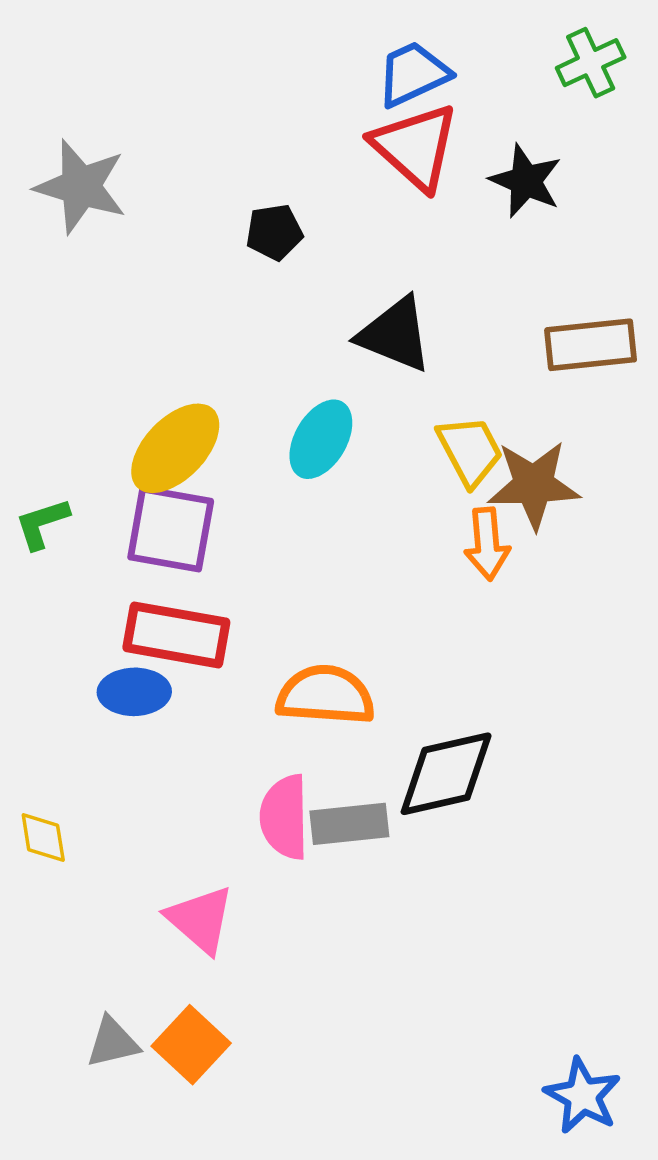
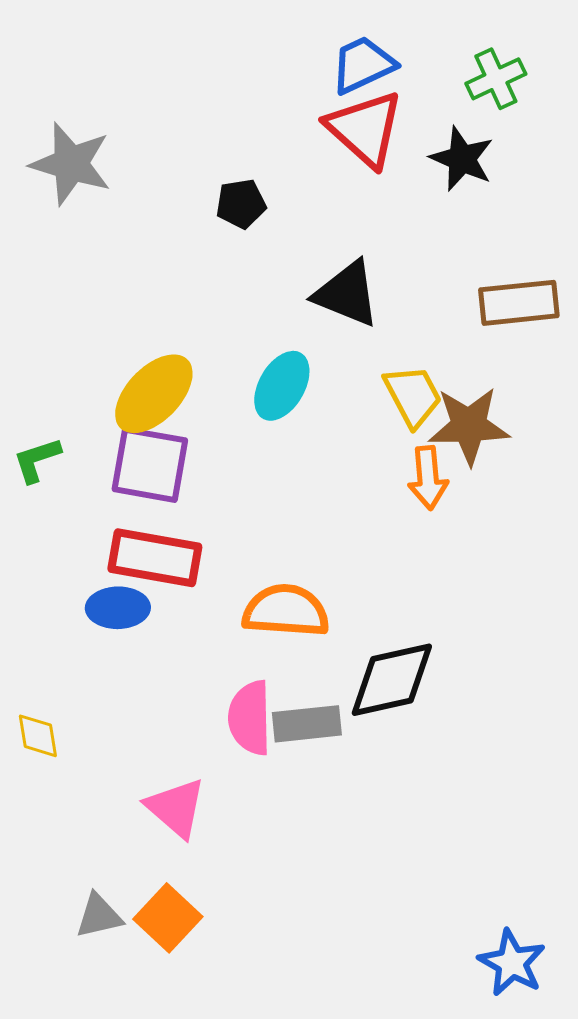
green cross: (591, 63) -> (496, 79), moved

